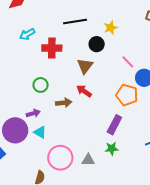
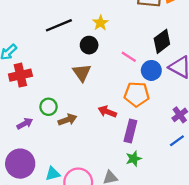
red cross: (52, 48) -> (20, 75), moved
green circle: (41, 85) -> (49, 107), moved
red arrow: (84, 91) -> (107, 112), moved
purple arrow: (33, 113) -> (25, 123), moved
cyan triangle: (40, 132) -> (53, 174), moved, turned -32

